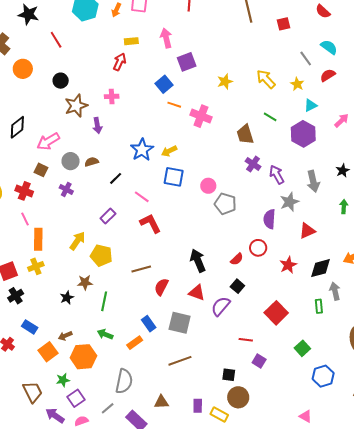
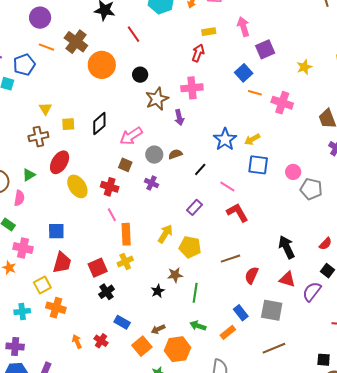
orange circle: (23, 69) -> (102, 65), size x1.4
pink cross: (112, 96) -> (192, 88), size x1.5

